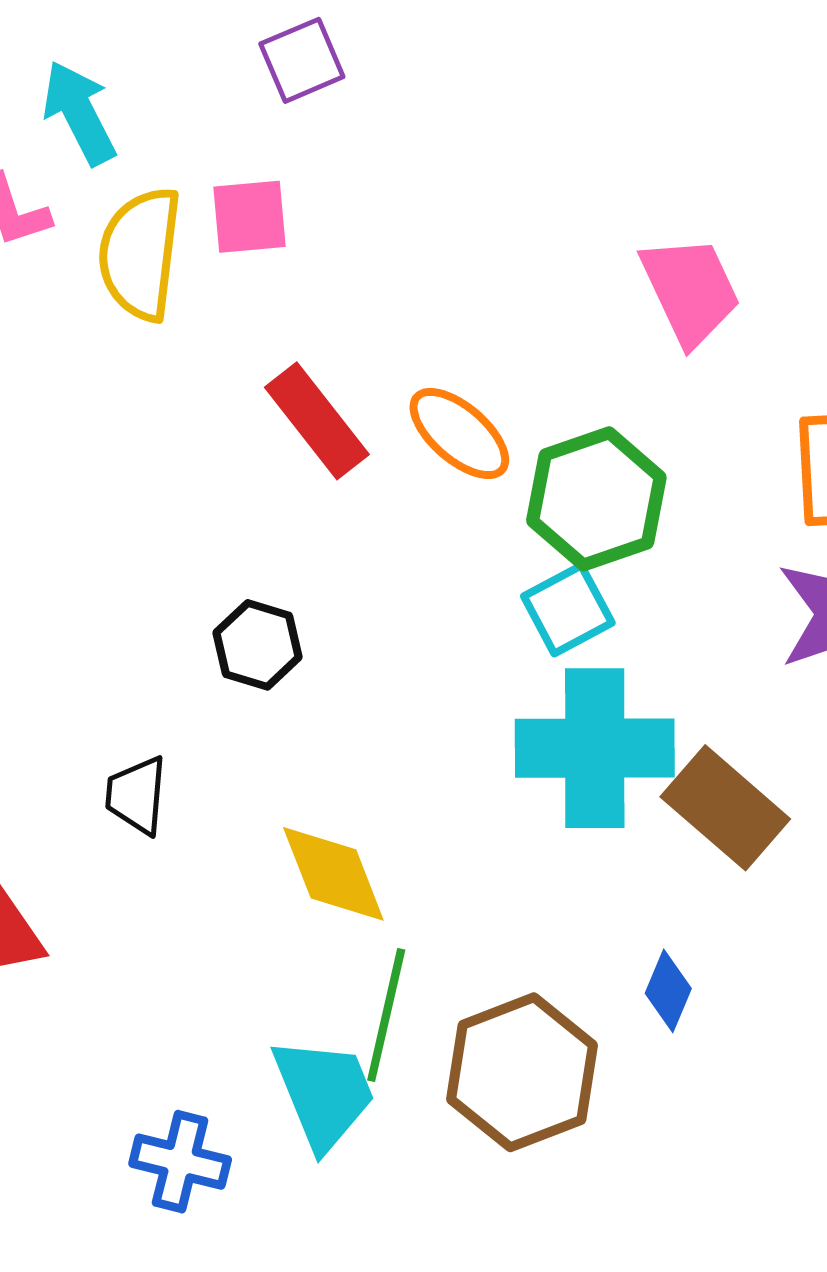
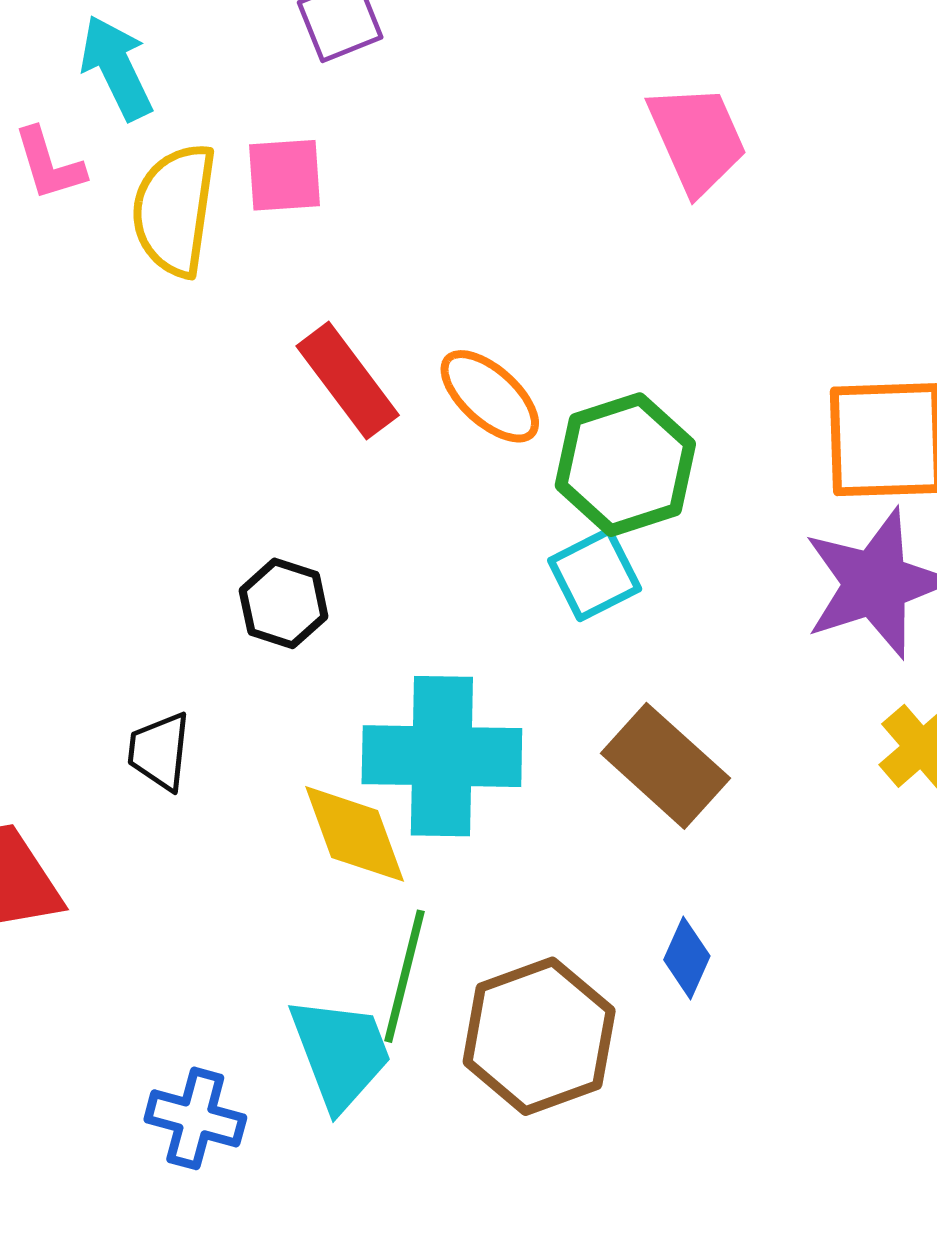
pink trapezoid: (690, 290) -> (697, 139), moved
cyan cross: (595, 748) -> (442, 756), moved
brown rectangle: (725, 808) -> (665, 766), moved

